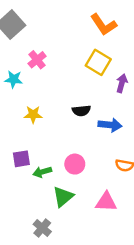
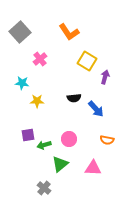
orange L-shape: (104, 25) -> (69, 32), moved
cyan star: (14, 79) -> (22, 83), moved
blue arrow: (110, 125) -> (96, 109), turned 42

